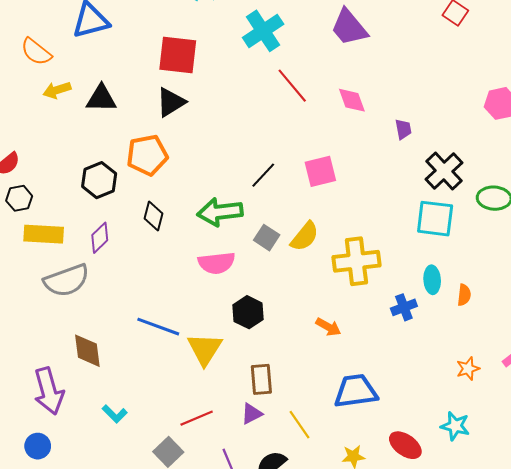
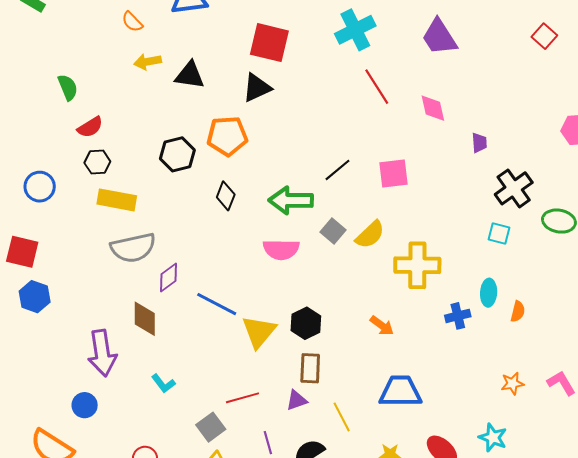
orange semicircle: (36, 52) -> (132, 22), size x0.7
cyan square: (435, 219) -> (499, 234), size x0.6
purple diamond: (100, 238) -> (168, 277), moved
black hexagon: (248, 312) -> (306, 323), moved

